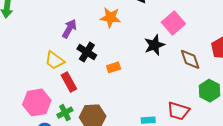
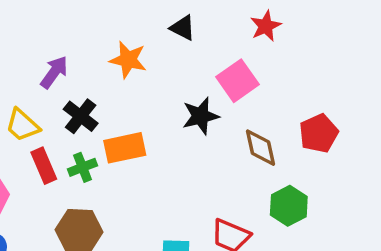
orange rectangle: (114, 67) -> (125, 148), size x1.6
green cross: (65, 113) -> (82, 167), moved

